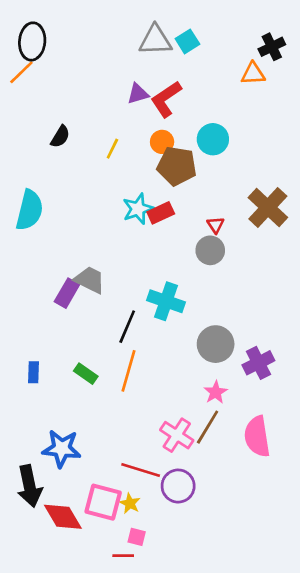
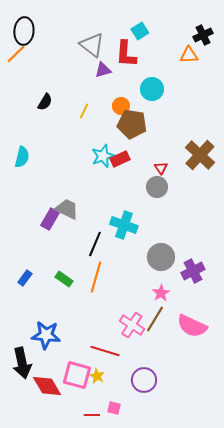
gray triangle: (155, 40) -> (92, 45), moved, turned 40
red L-shape: (166, 99) -> (126, 54), moved, turned -52
cyan circle: (213, 139) -> (152, 89), moved
cyan semicircle: (29, 210) -> (22, 157), size x0.7
blue rectangle: (33, 372) -> (25, 278), turned 35
pink semicircle: (257, 436) -> (192, 326), turned -56
purple circle: (178, 486) -> (144, 380), moved
pink square: (137, 537) -> (114, 408), moved

